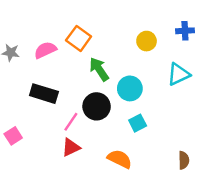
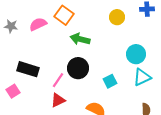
green arrow: (99, 69) -> (80, 39), turned -42
cyan triangle: (179, 74) -> (142, 77), moved
cyan circle: (130, 88) -> (136, 54), moved
black rectangle: (44, 94) -> (28, 69), moved

